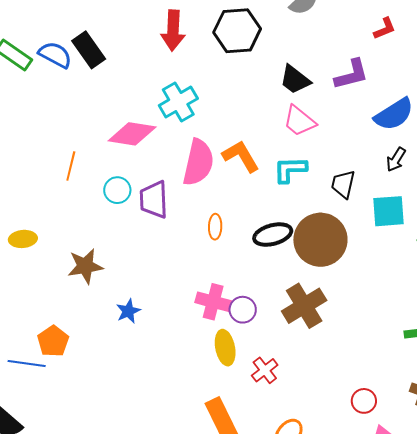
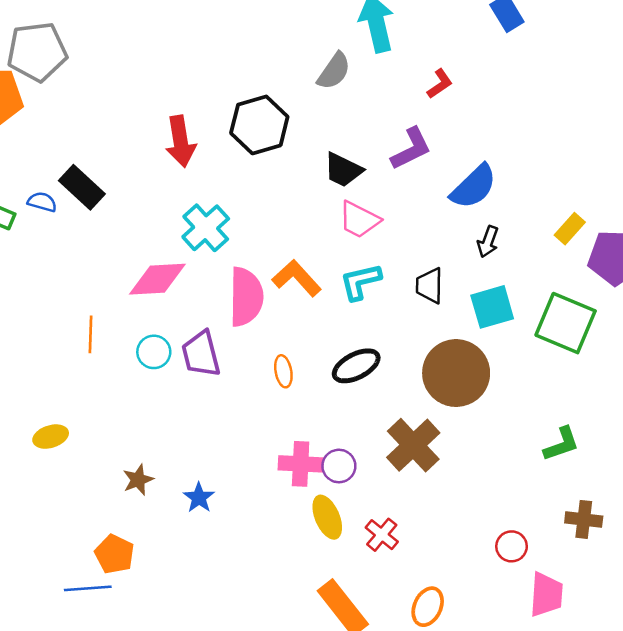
blue semicircle: (55, 55) -> (42, 202), size x0.7
brown circle: (320, 240) -> (456, 373), moved
brown star: (85, 266) -> (138, 480), moved, size x0.7

